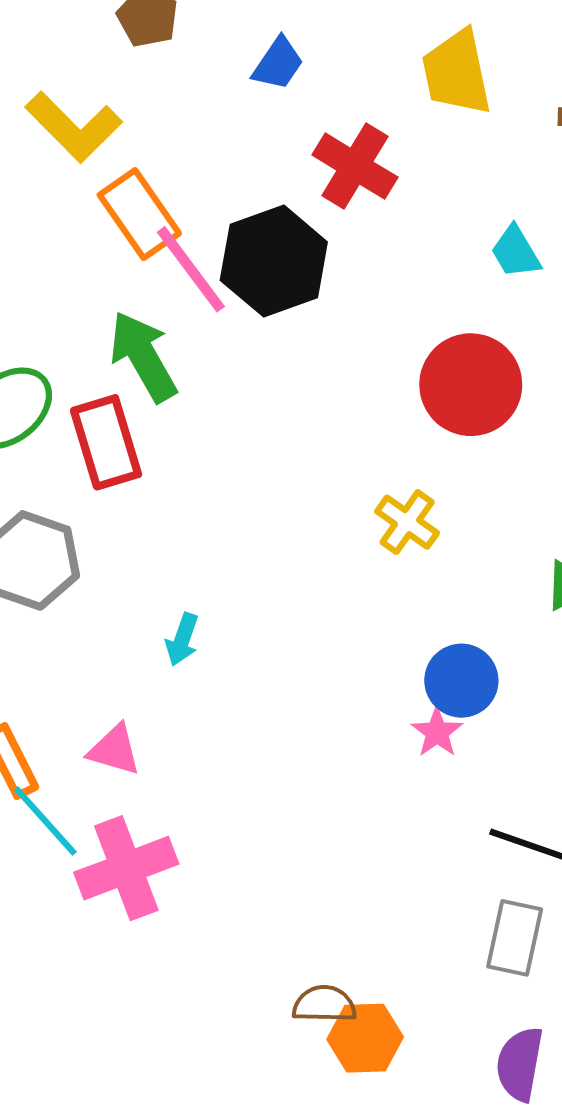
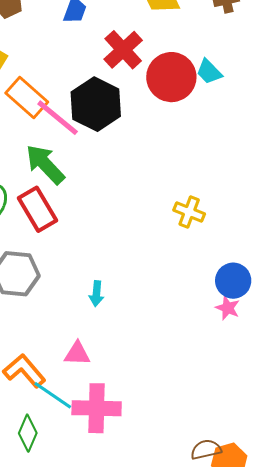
red cross: (355, 166) -> (123, 50), turned 30
red circle: (471, 385) -> (171, 77), moved
pink cross: (126, 868) -> (97, 408), turned 36

